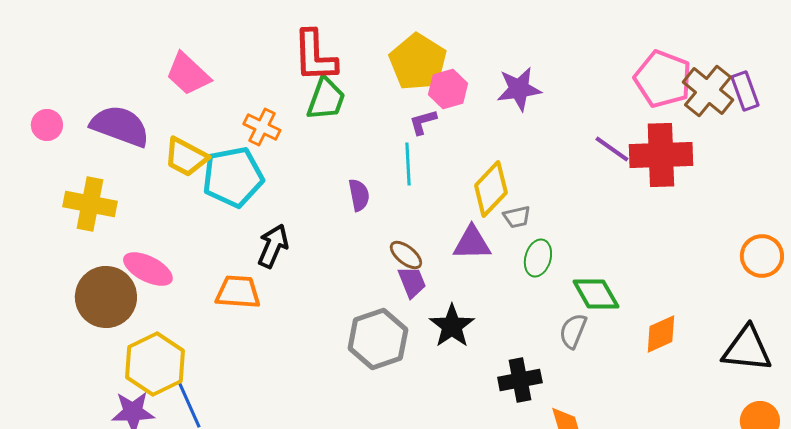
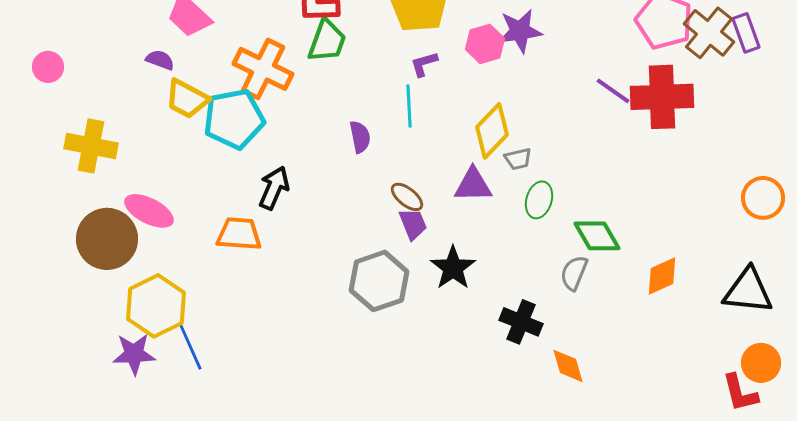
pink hexagon: (448, 89) -> (485, 44), moved
purple semicircle: (120, 126) -> (160, 60), moved, size x0.5
orange cross: (262, 127) -> (263, 69), size x1.6
black cross: (520, 380) -> (521, 322), turned 33

